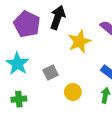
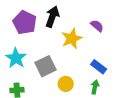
gray square: (50, 72) -> (45, 66), size x1.5

